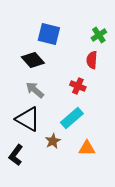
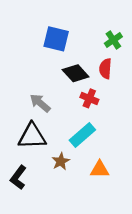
black diamond: (33, 60) -> (76, 73), moved
black triangle: (28, 119) -> (32, 136), turned -32

